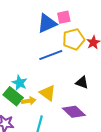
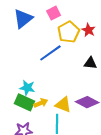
blue triangle: (47, 23) -> (23, 19), moved
black triangle: (82, 82) -> (90, 63), moved
yellow triangle: (48, 93) -> (63, 105), moved

